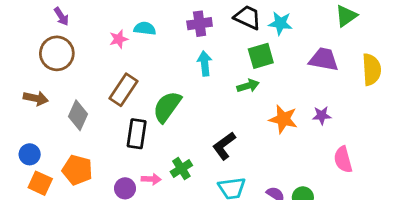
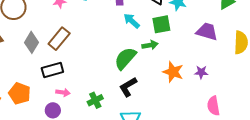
cyan arrow: (205, 63) -> (132, 21), moved, turned -48
green semicircle: (167, 107) -> (125, 58), moved
gray diamond: (78, 115) -> (31, 42), moved
black rectangle: (137, 134) -> (52, 70), moved, turned 60
pink arrow: (151, 179) -> (63, 92), moved

